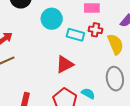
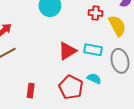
cyan rectangle: (75, 35) -> (93, 50), moved

